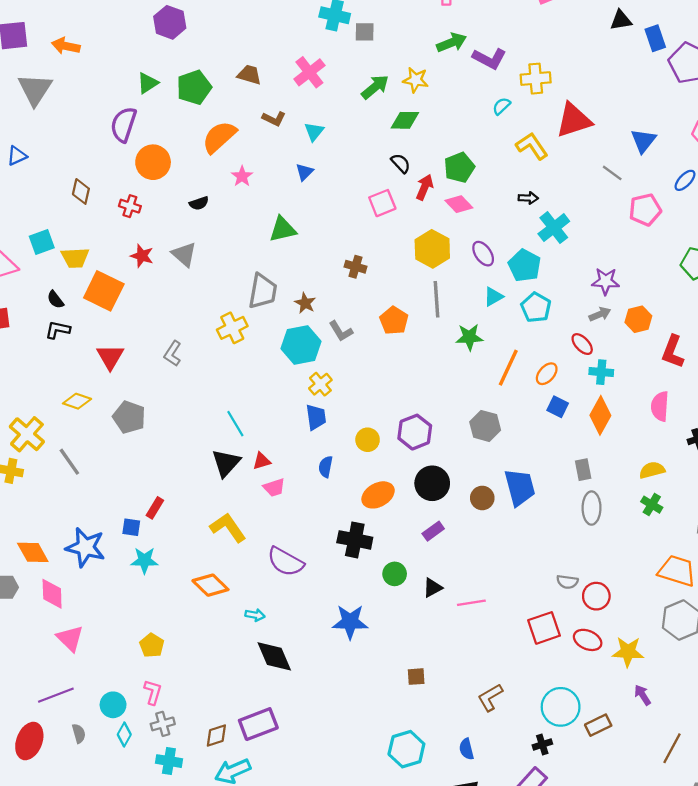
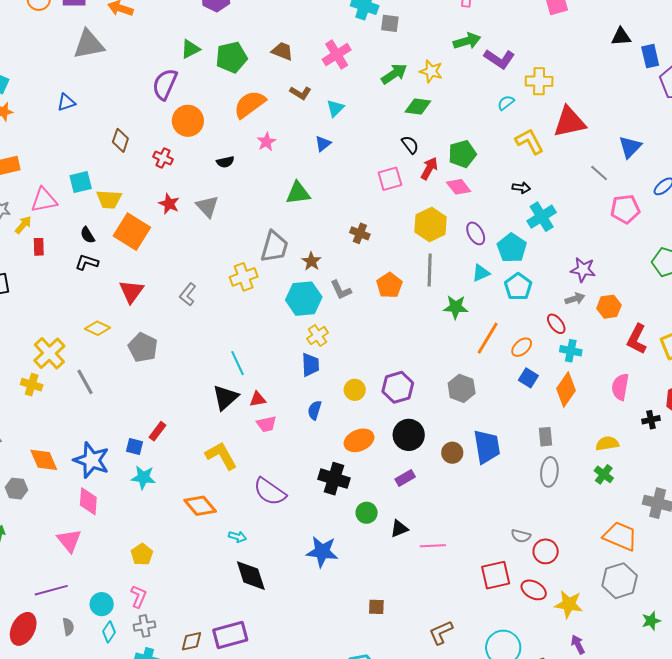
gray triangle: (35, 89) -> (89, 44), turned 40
pink diamond: (52, 594) -> (88, 501), moved

